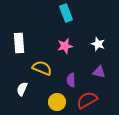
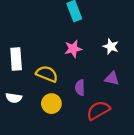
white rectangle: (19, 43) -> (16, 59), moved
white semicircle: (22, 89) -> (14, 98), moved, turned -104
yellow circle: (57, 102) -> (51, 104), moved

